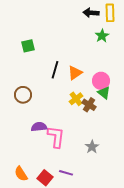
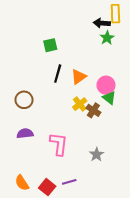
black arrow: (91, 13) -> (102, 23), moved
green square: (28, 46) -> (50, 45), moved
purple semicircle: (39, 127) -> (25, 133), moved
purple line: (66, 173) -> (69, 182), turned -32

